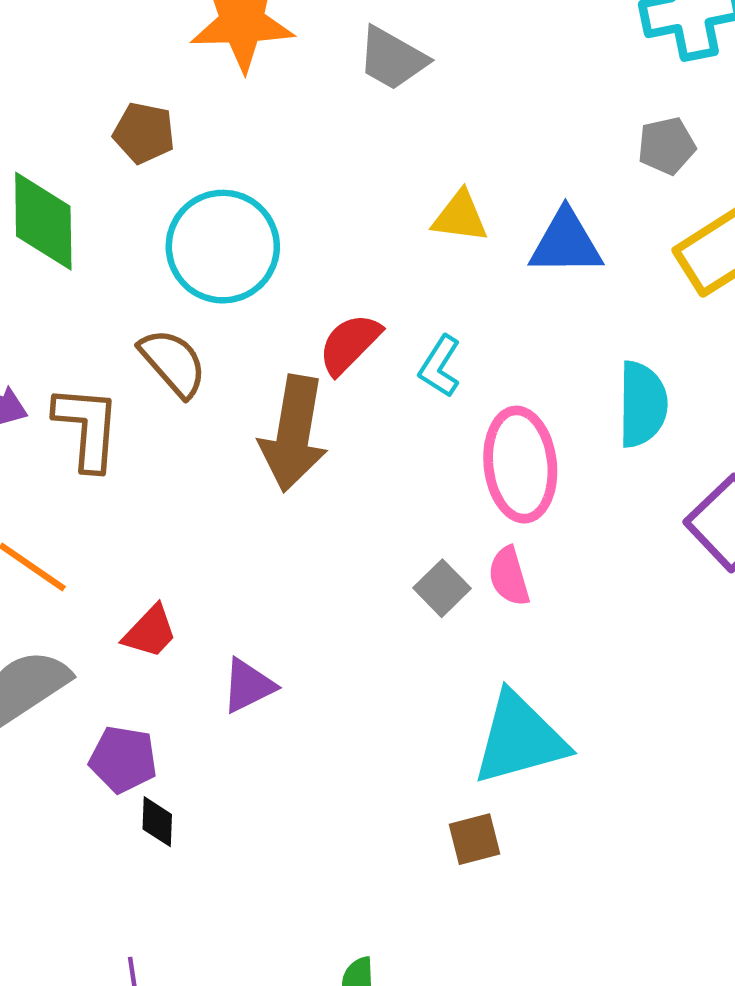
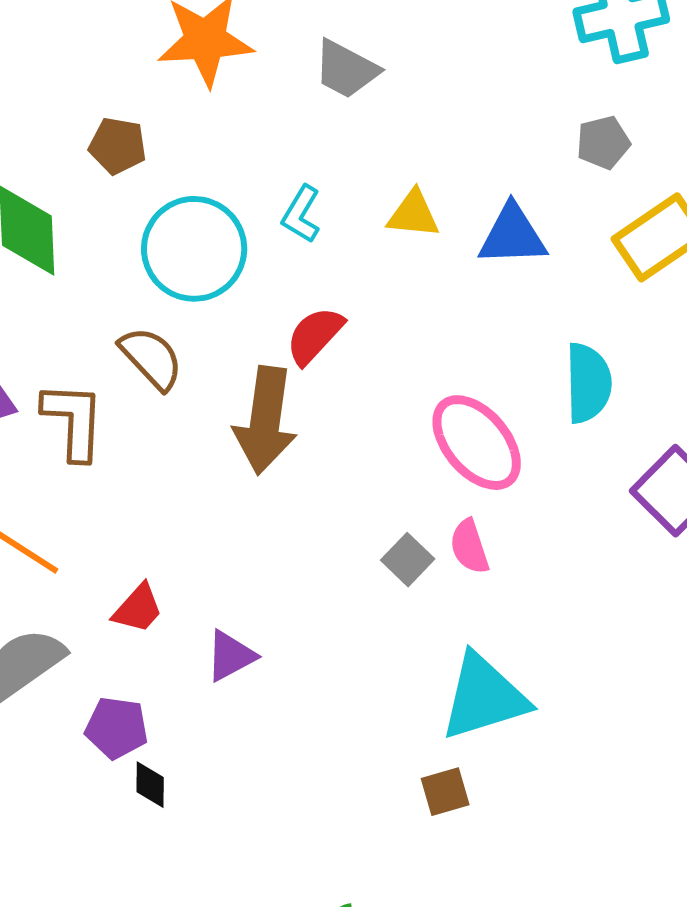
cyan L-shape: (440, 366) -> (301, 214), moved
pink ellipse: (520, 465) -> (477, 443), turned -32

